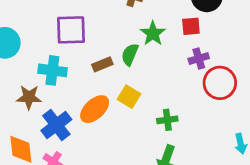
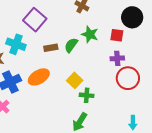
purple square: (71, 30) -> (35, 20), turned 30
green star: (153, 33) -> (90, 34), turned -30
yellow square: (129, 97) -> (75, 80), moved

